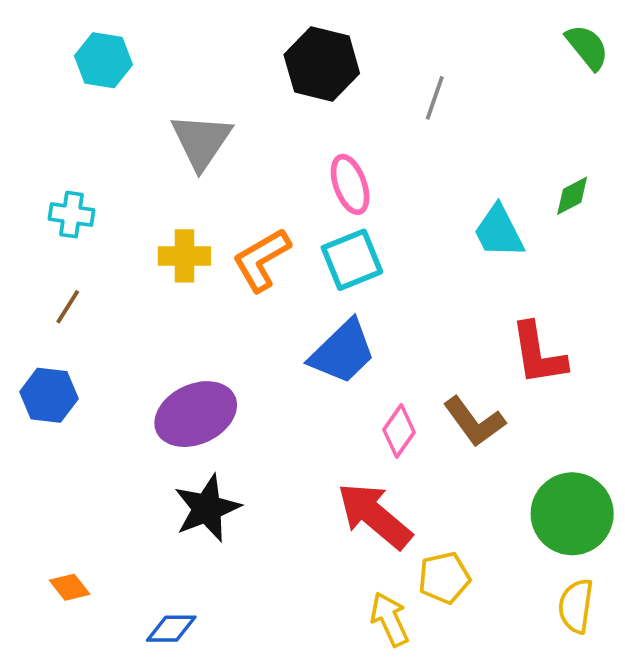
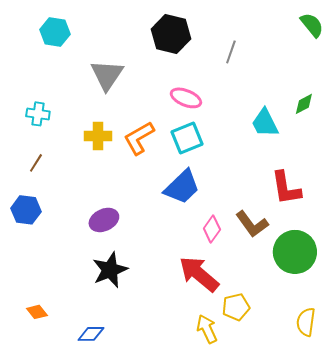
pink ellipse: (350, 184) -> (186, 98), turned -48
purple ellipse: (196, 414) -> (104, 220), size x0.7
green circle: (572, 514) -> (295, 252), moved

